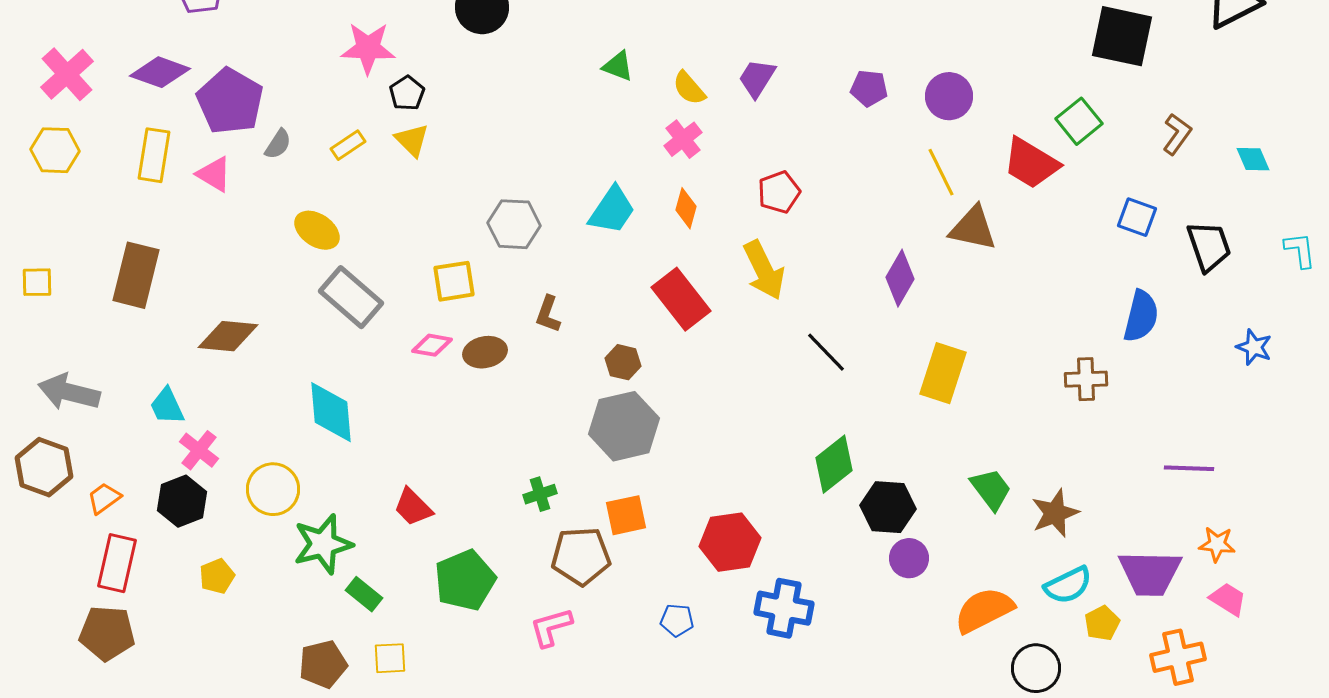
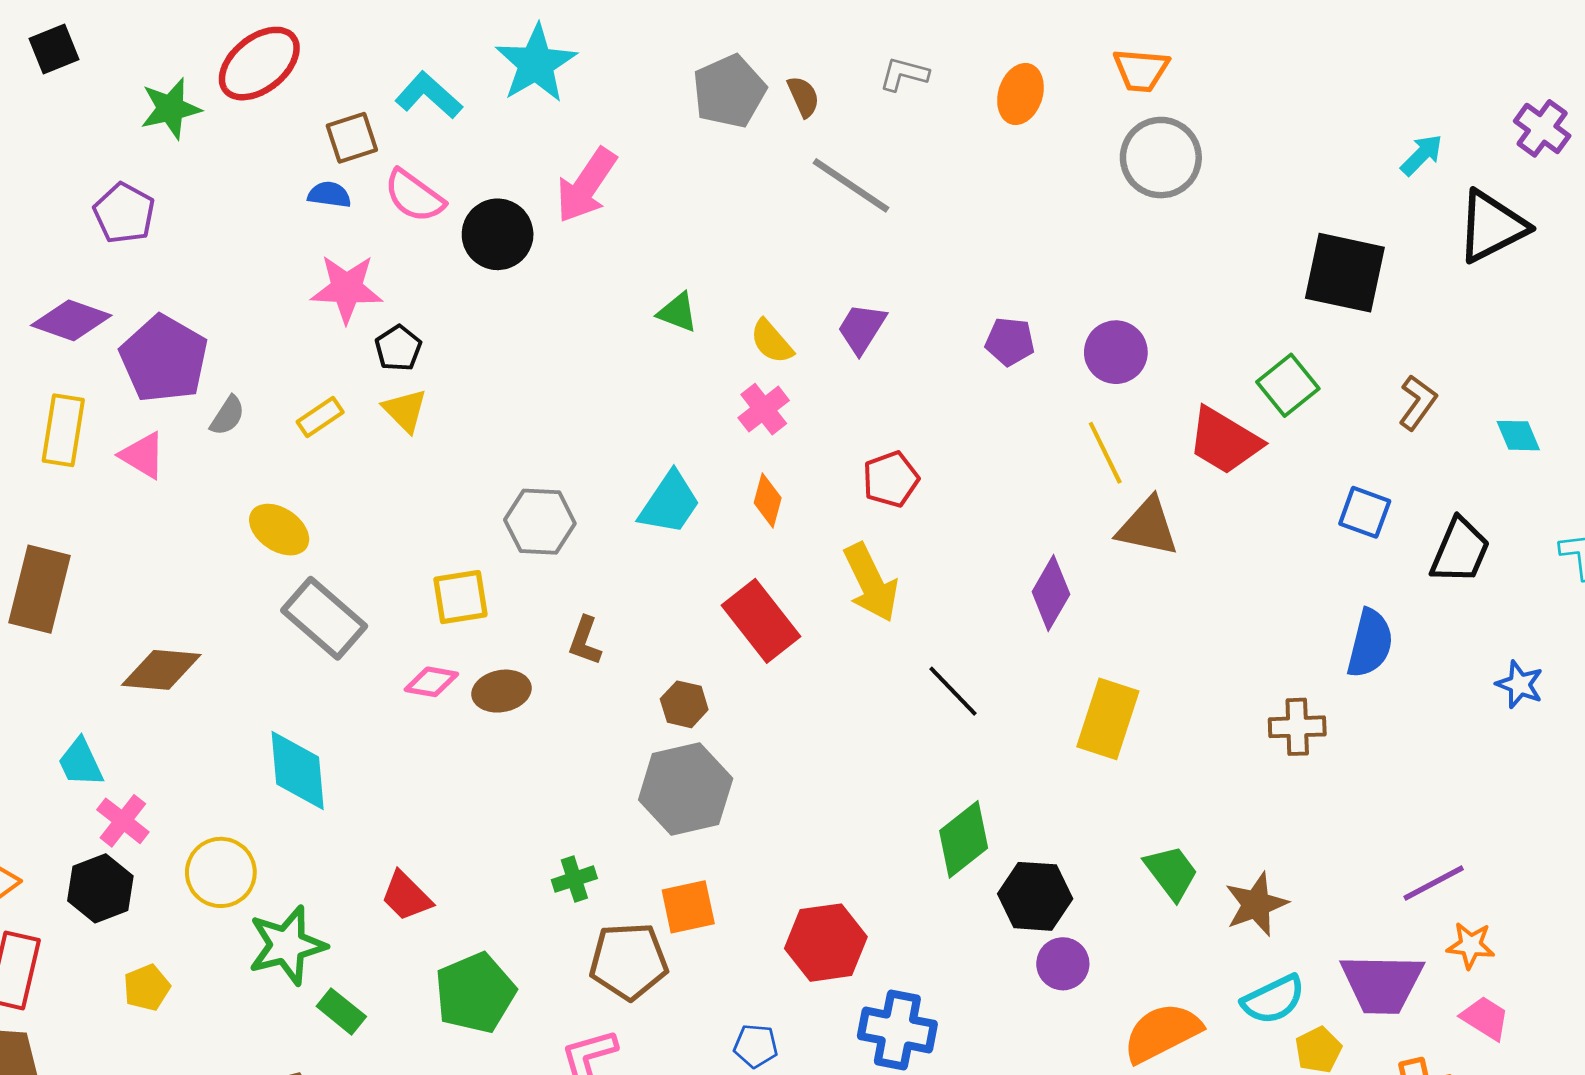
black trapezoid: (1209, 246) -> (1460, 551), turned 42
purple line: (1189, 468) -> (1434, 883), moved, turned -30

